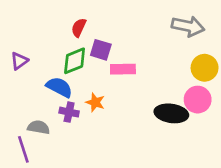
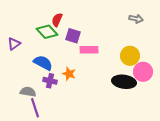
gray arrow: (188, 26) -> (136, 19), size x0.6
green diamond: (75, 61) -> (47, 32), moved, turned 70
yellow circle: (205, 68) -> (130, 56), moved
purple line: (23, 149) -> (35, 108), moved

